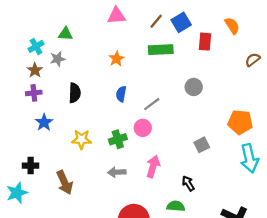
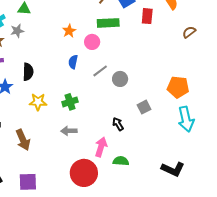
gray circle: (194, 87) -> (120, 79), moved
black semicircle: (75, 93) -> (28, 72), moved
pink circle: (143, 128) -> (92, 42), moved
pink arrow: (153, 166) -> (101, 147), moved
black arrow: (188, 183) -> (118, 124), moved

